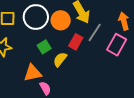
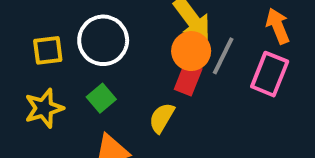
orange circle: (61, 20) -> (191, 51), moved
green square: (44, 47) -> (101, 98), moved

